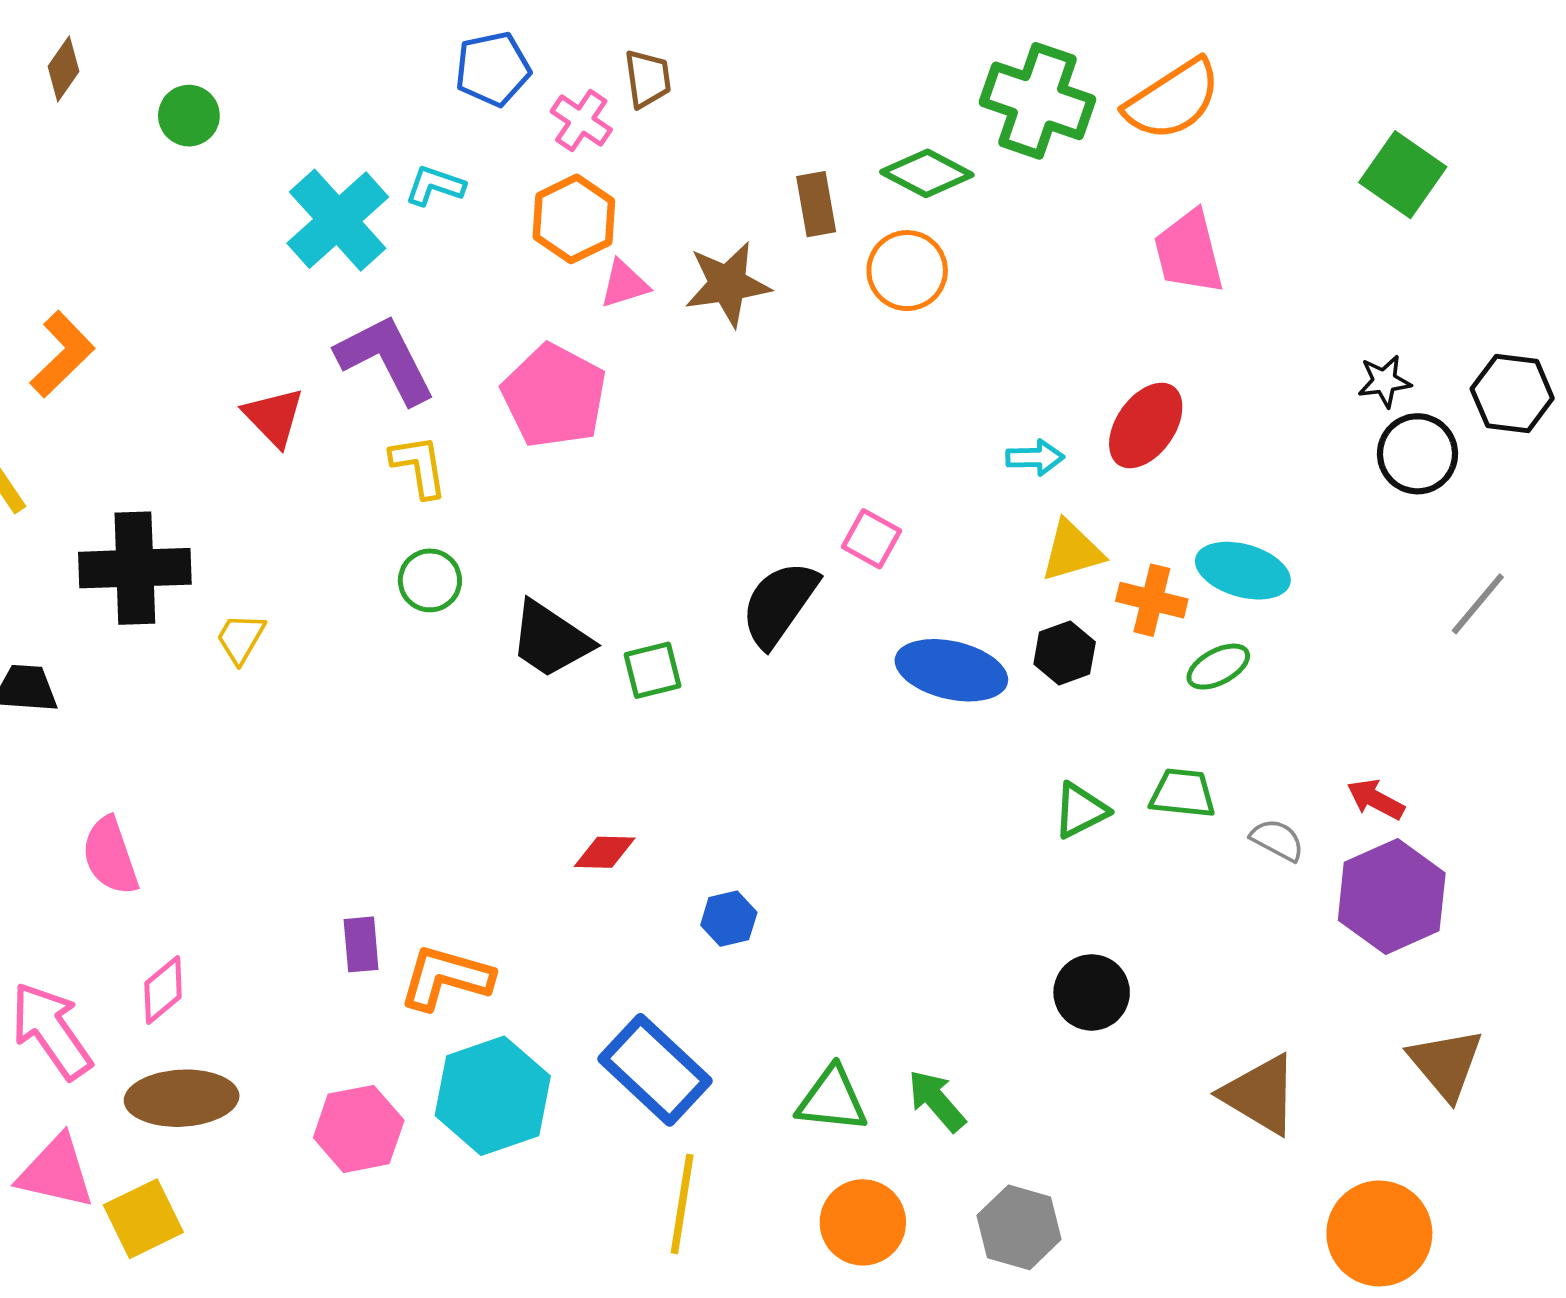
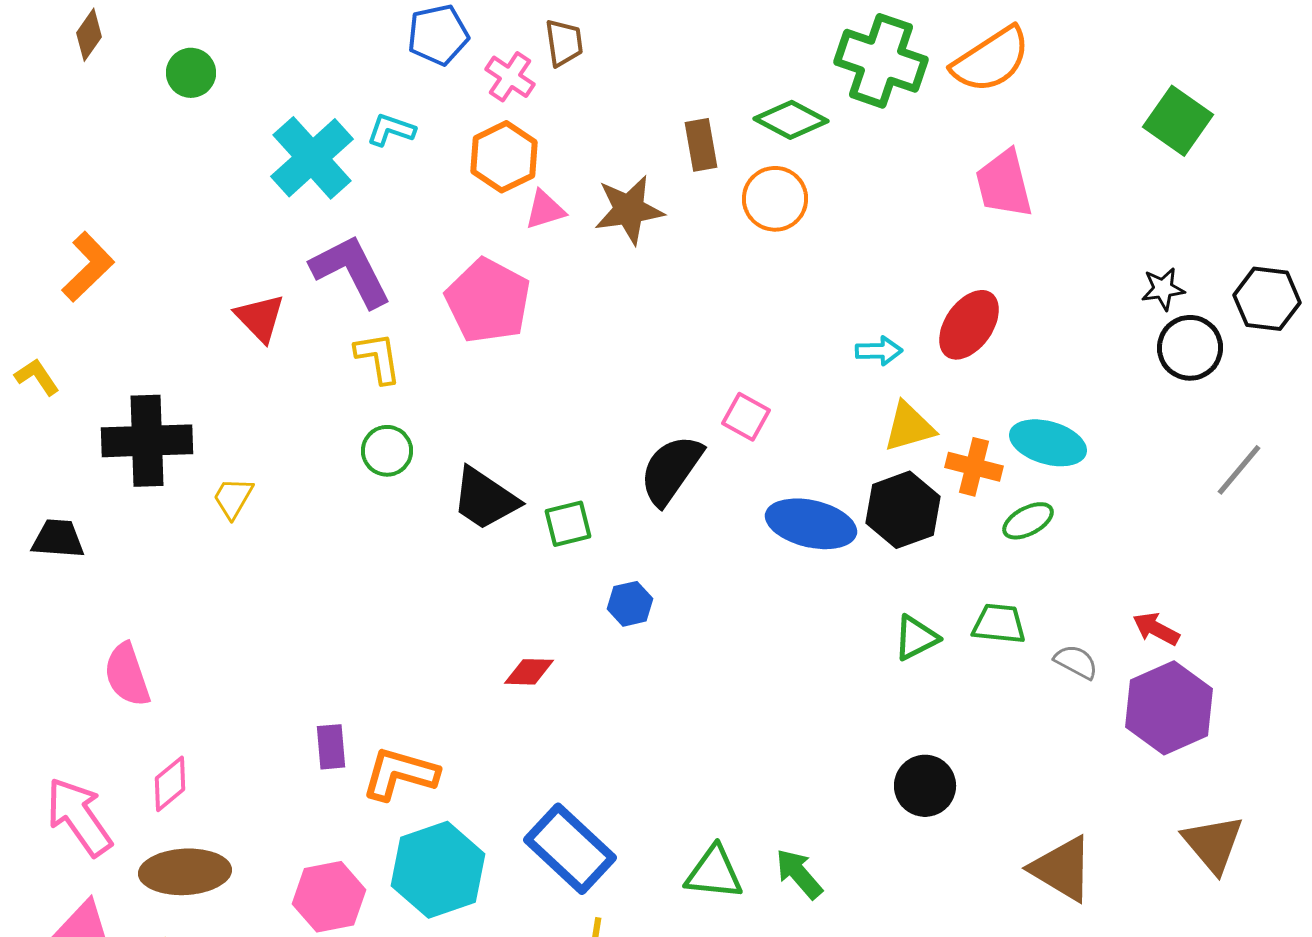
black hexagon: (1065, 653) -> (903, 510), size x1.5
blue hexagon: (729, 919) -> (630, 604), moved

